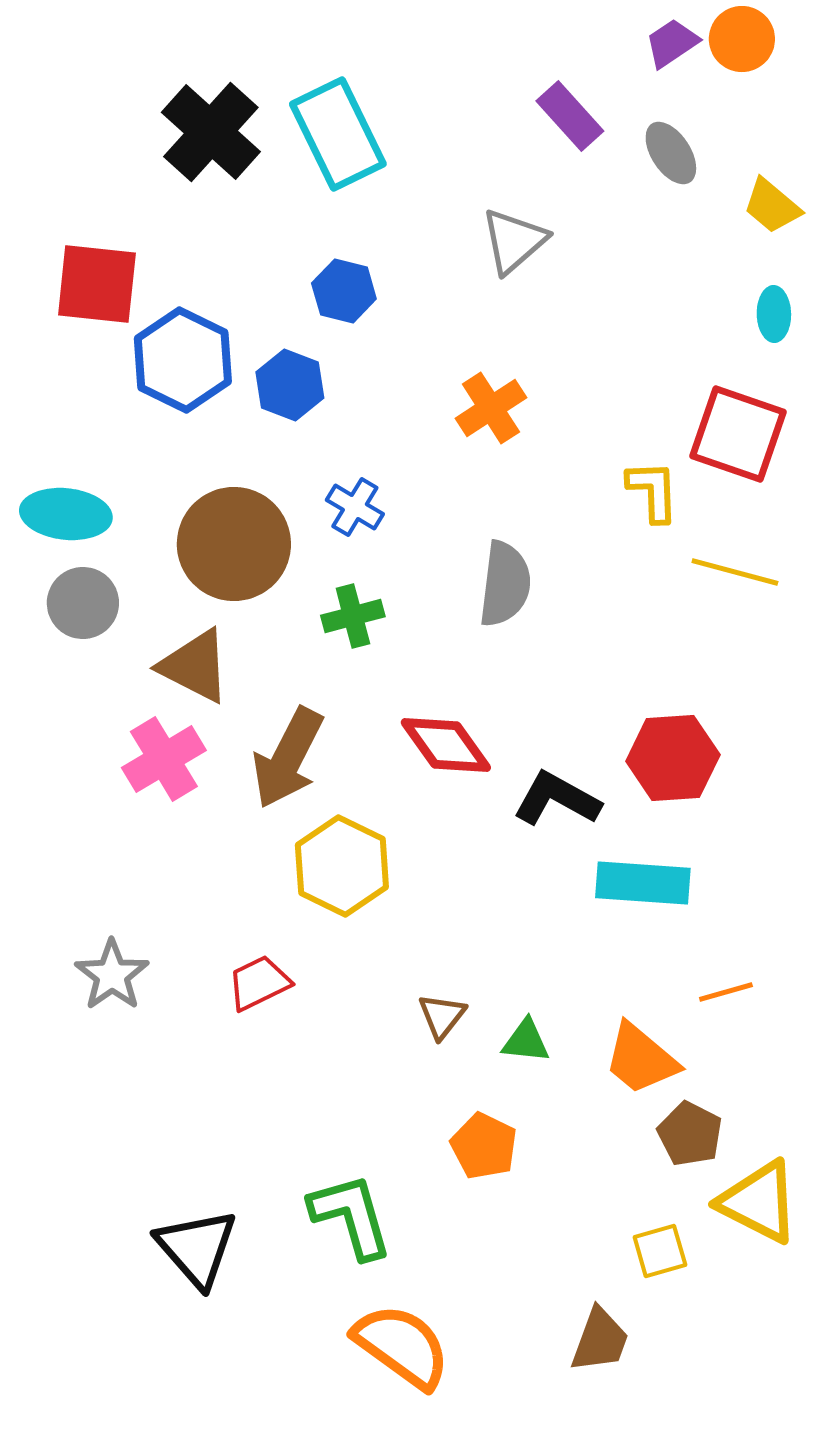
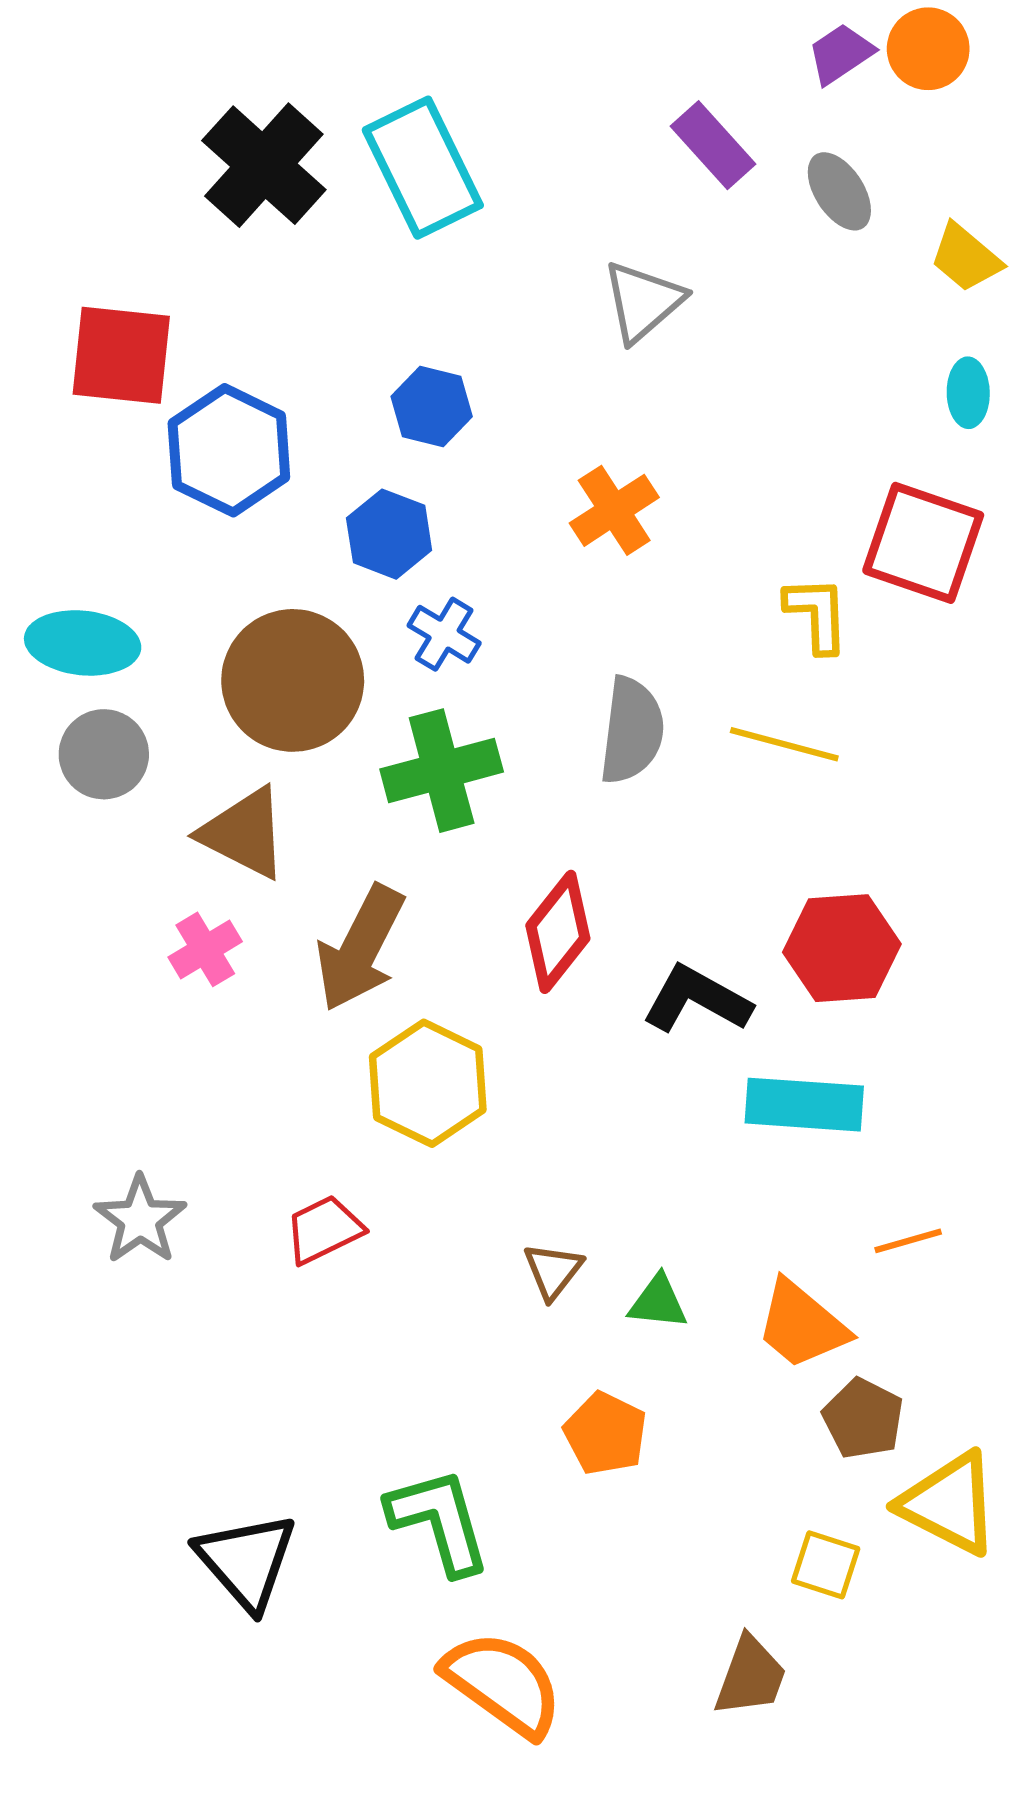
blue hexagon: (344, 291) -> (432, 407), moved
blue hexagon: (290, 385) -> (389, 534), moved
yellow line: (735, 572) -> (784, 744), moved
green cross: (353, 616) -> (442, 771), size x1.5
red diamond: (446, 745) -> (558, 932), turned 74
pink cross: (164, 759) -> (205, 949), size x0.7
yellow square: (660, 1251) -> (826, 1565), turned 34

